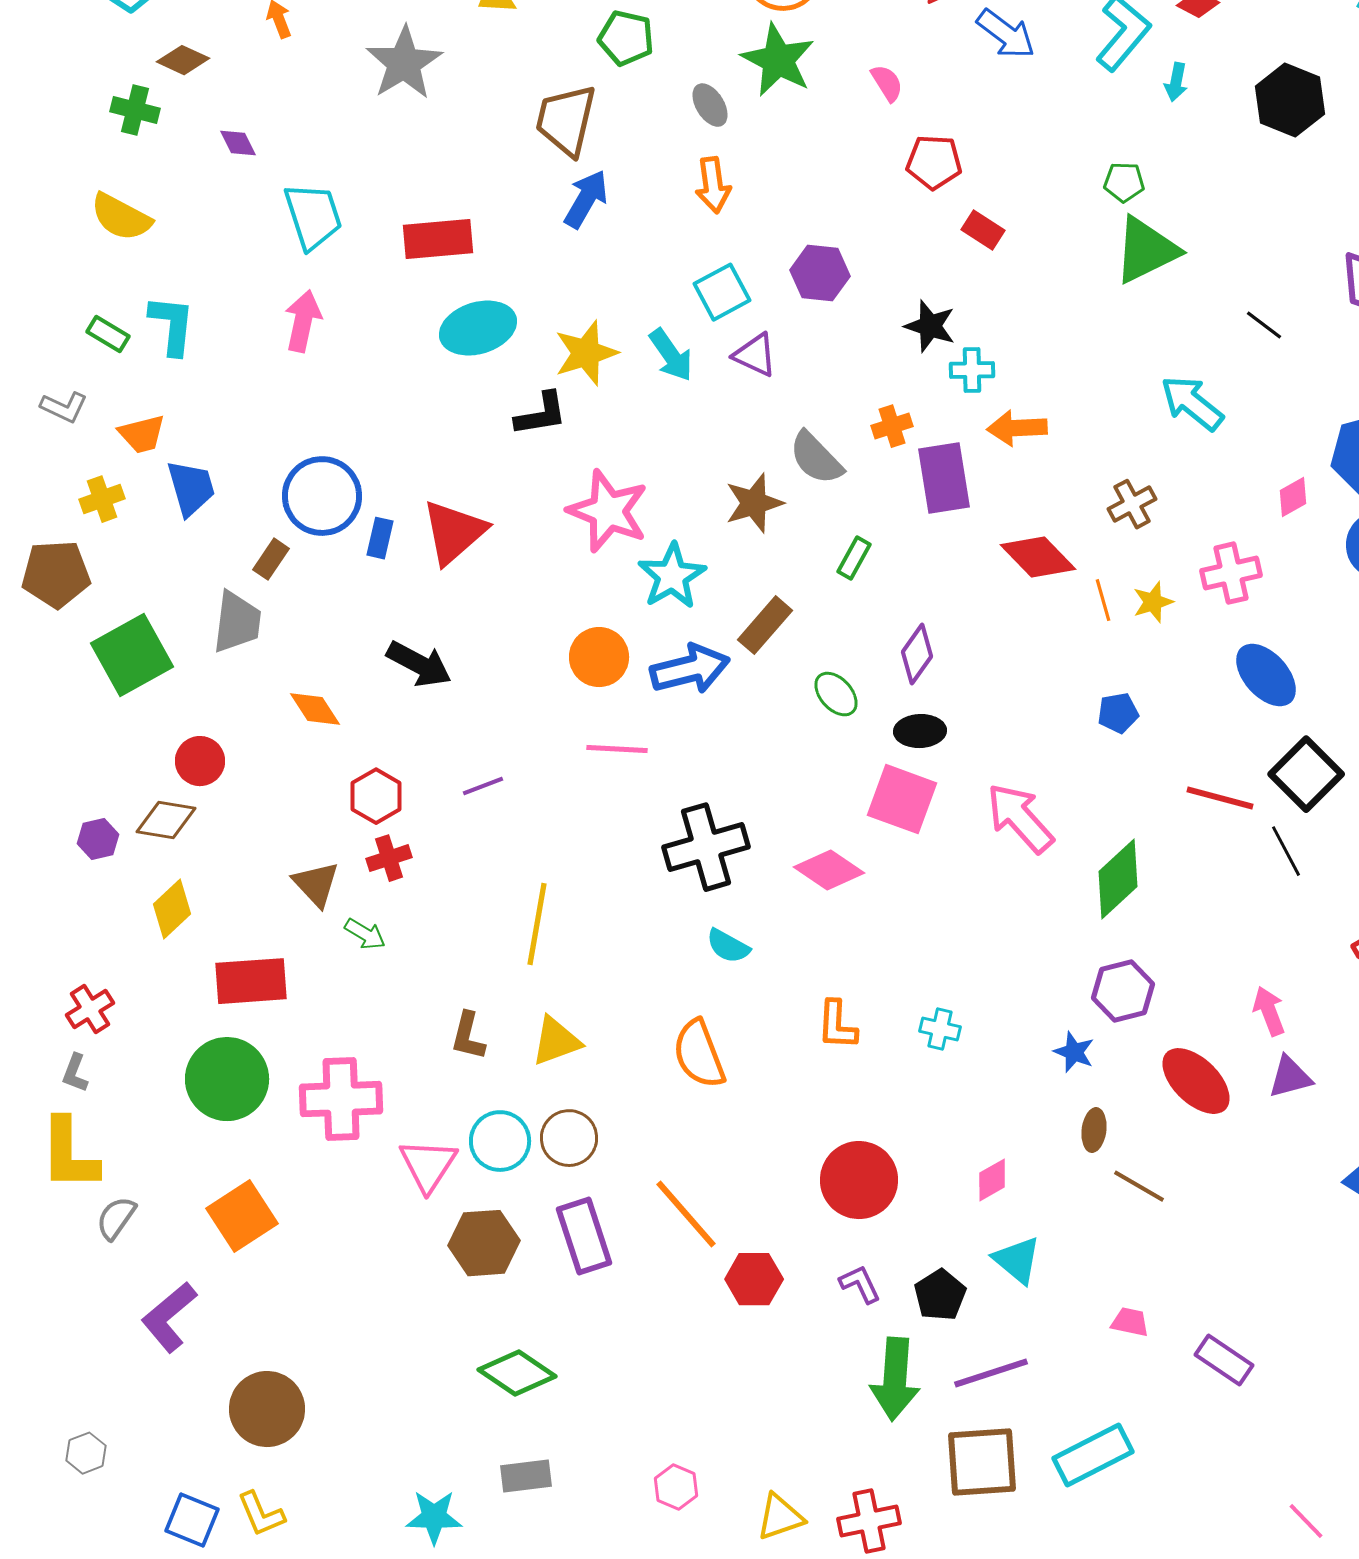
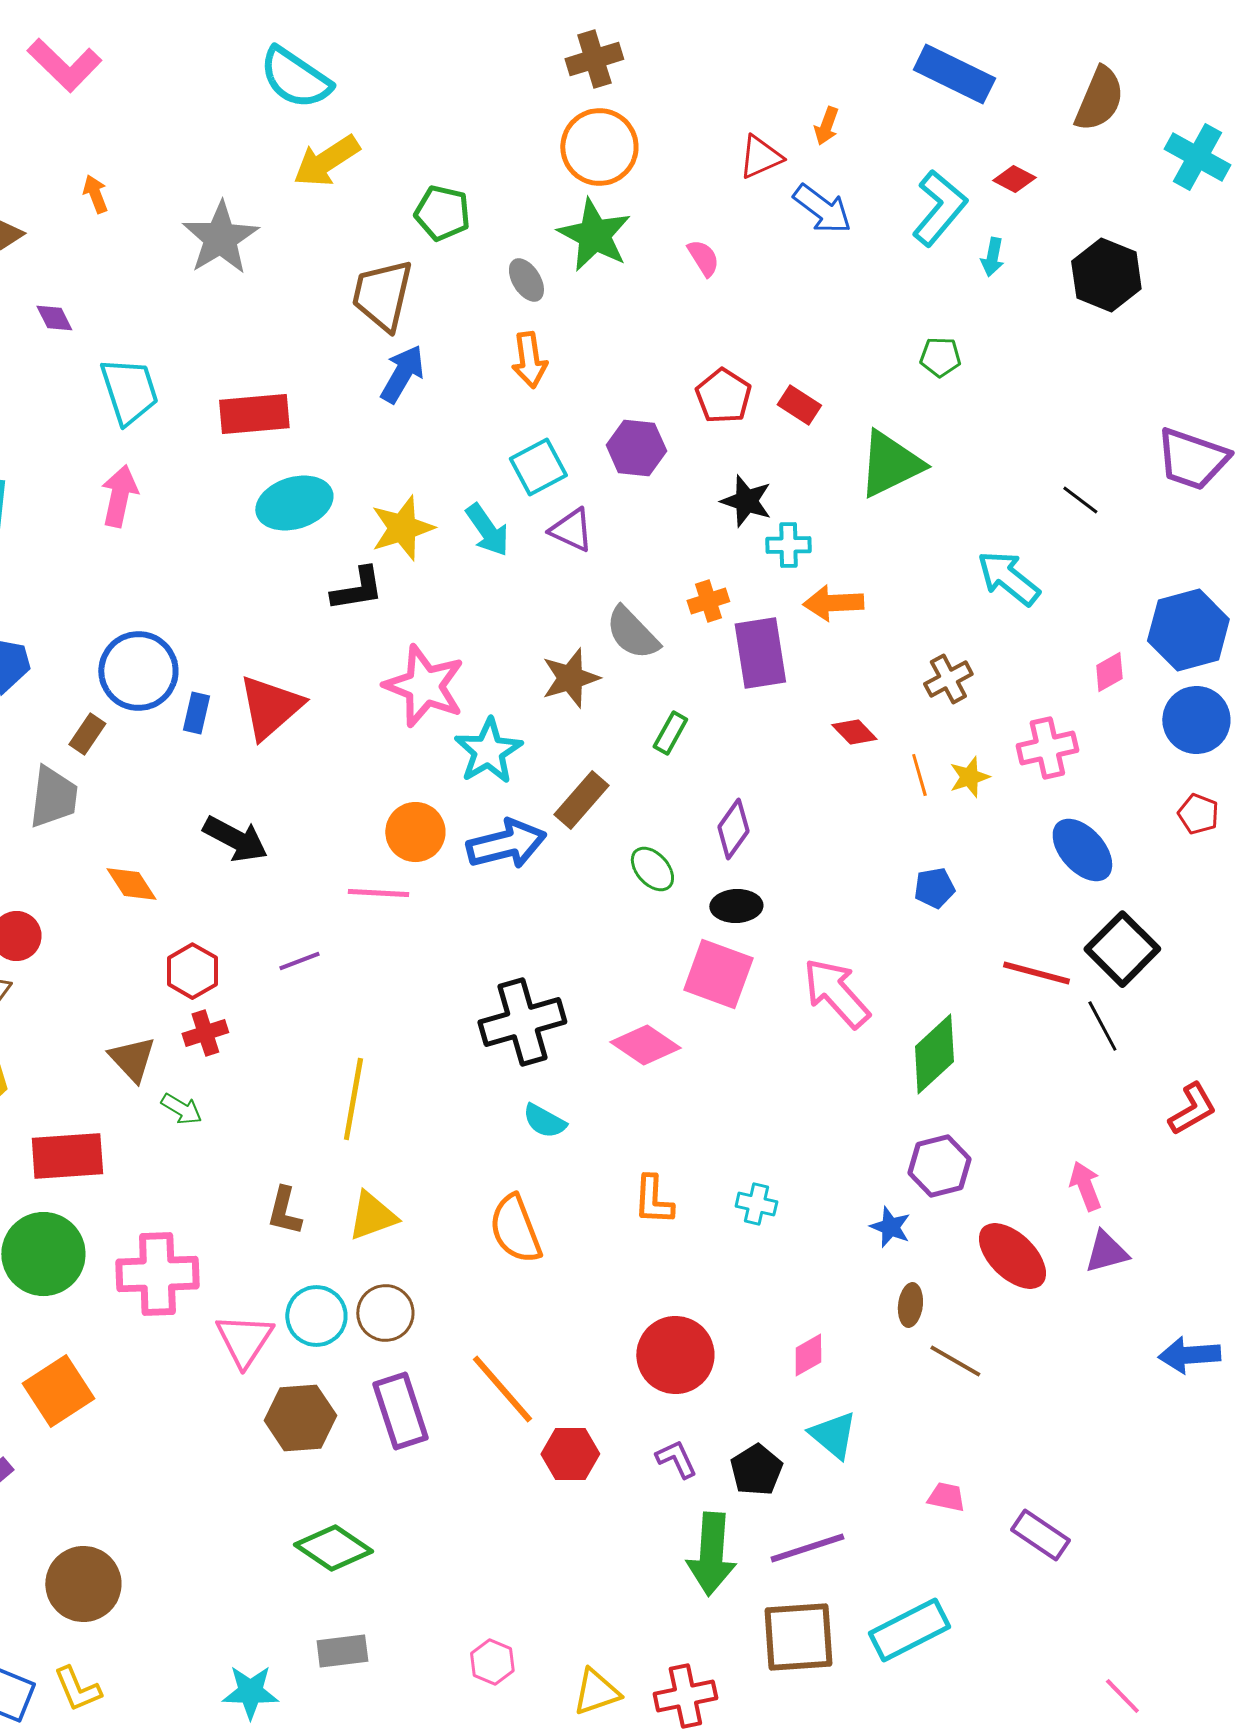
red pentagon: (934, 162) -> (723, 396), moved, turned 30
green triangle: (1146, 250) -> (890, 464), moved
red diamond: (1038, 557) -> (854, 732), size x0.6
pink line: (617, 749) -> (378, 893), moved

